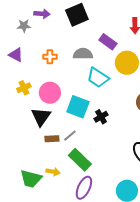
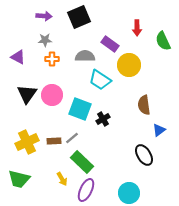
gray star: (24, 26) -> (45, 40), moved
yellow cross: (24, 88) -> (27, 142), moved, size x1.6
black triangle: (41, 117) -> (27, 94), moved
yellow arrow: (53, 172) -> (62, 179), moved, turned 48
green trapezoid: (31, 179) -> (19, 179), moved

